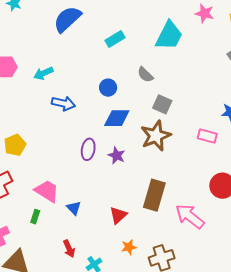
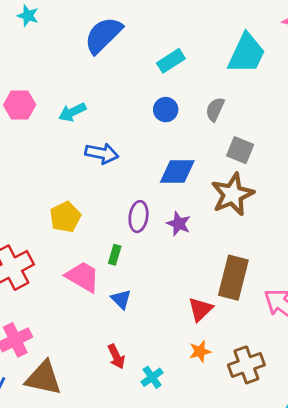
gray semicircle: (145, 75) -> (215, 109), turned 72
blue circle: (108, 88) -> (166, 110), moved
yellow pentagon: (15, 145) -> (65, 217), moved
red triangle: (118, 215) -> (200, 309), moved
green rectangle: (35, 217) -> (115, 255), moved

